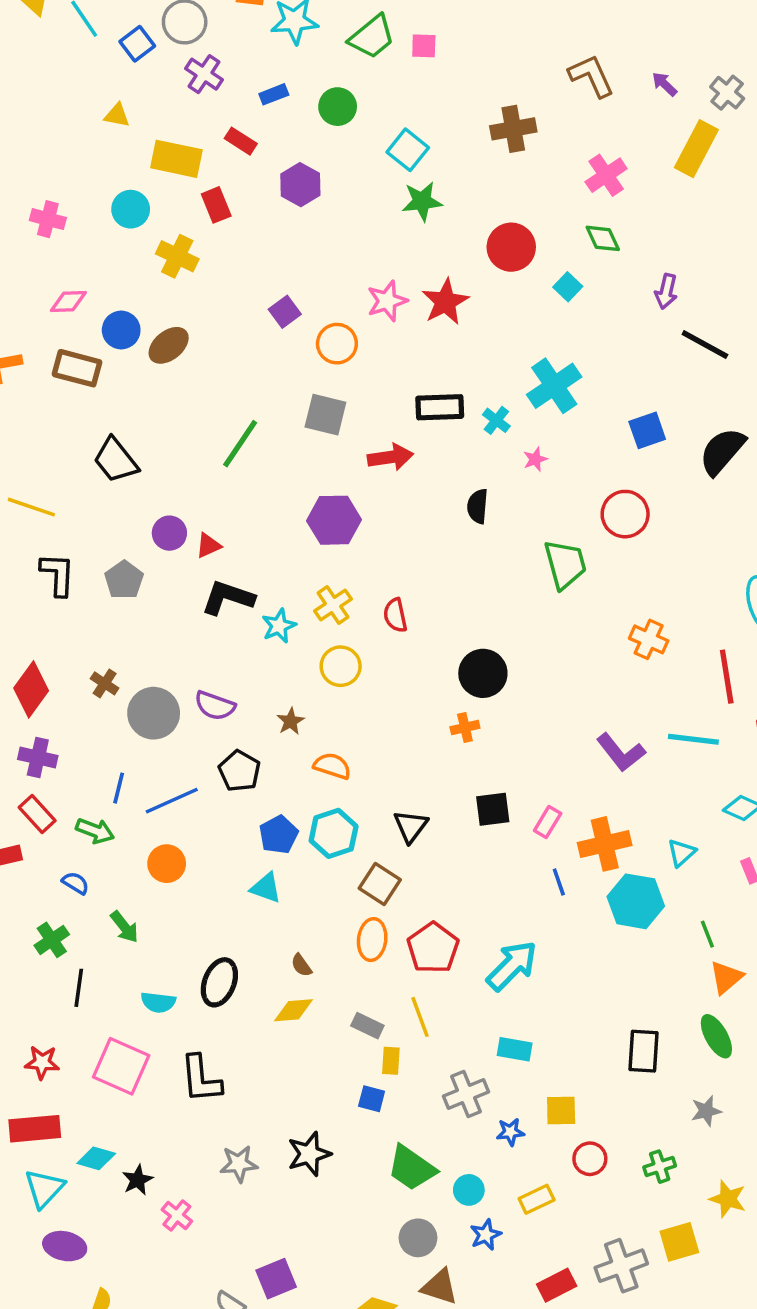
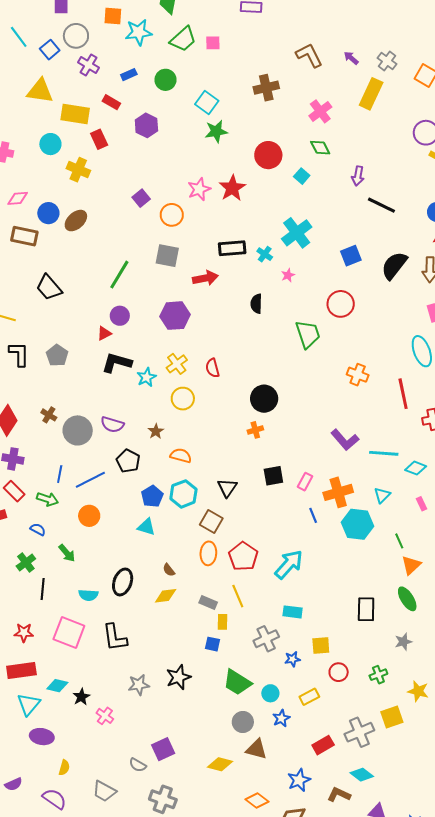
yellow triangle: (117, 115) -> (40, 91), size x1.8
purple circle: (169, 533) -> (120, 316), moved
cyan line: (693, 739) -> (384, 453), moved

